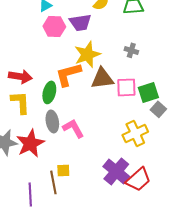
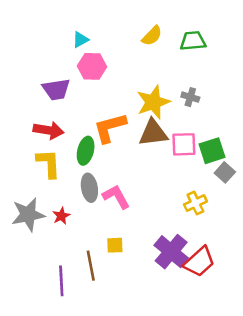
purple trapezoid: (80, 22) -> (56, 89), moved
yellow star: (87, 54) -> (153, 102), moved
yellow cross: (135, 133) -> (195, 203), size x0.7
red star: (30, 143) -> (61, 216), size x0.5
yellow square: (63, 170) -> (115, 245), moved

